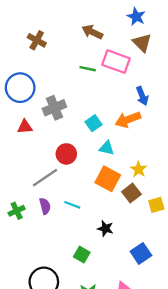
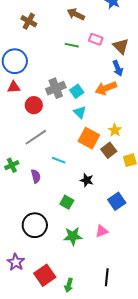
brown triangle: (142, 43) -> (121, 46), moved
pink rectangle: (116, 62) -> (96, 39), size x0.6
gray cross: (54, 108) -> (56, 88), moved
red triangle: (25, 127) -> (14, 87), moved
cyan triangle: (107, 148) -> (80, 112), moved, turned 32
red circle: (66, 154) -> (34, 105), moved
purple semicircle: (45, 206) -> (36, 176), moved

